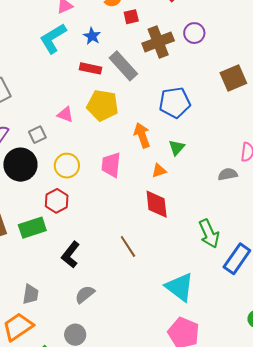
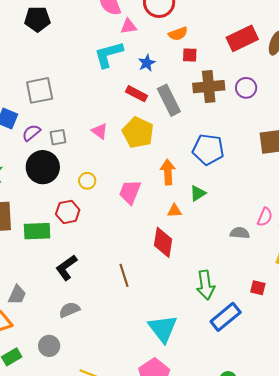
gray square: (37, 135) -> (58, 137), moved
yellow circle: (67, 166) -> (87, 181), size x0.7

